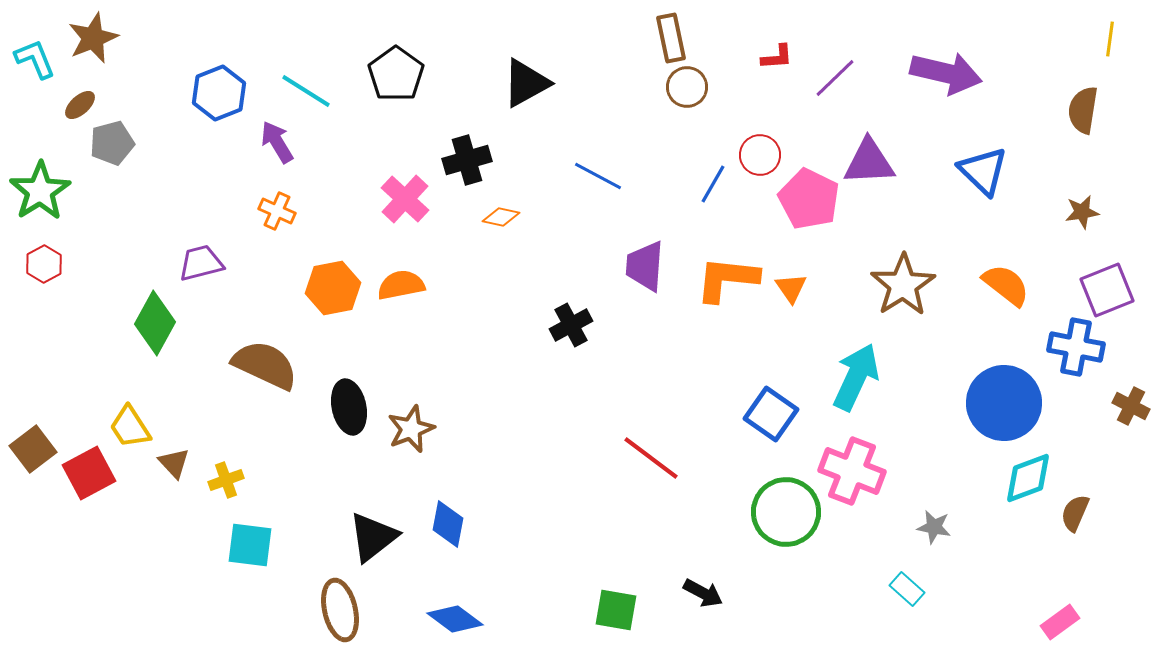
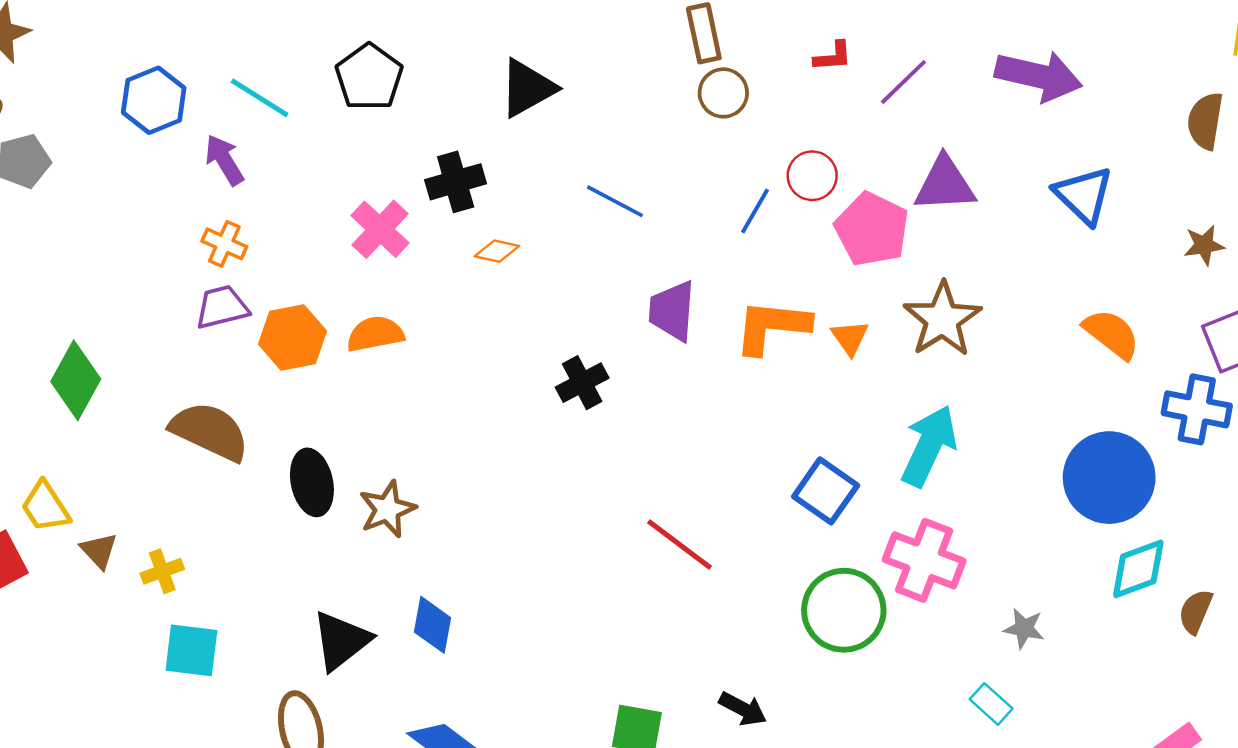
purple trapezoid: (201, 263) -> (222, 307), moved
brown star: (903, 285) -> (942, 319), moved

